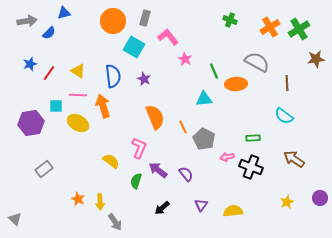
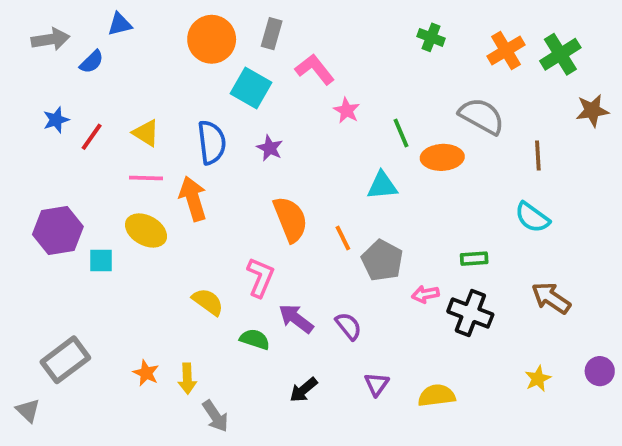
cyan square: (56, 106) -> (101, 260), moved
gray rectangle: (44, 169) -> (65, 360), moved, size x1.4
green semicircle: (136, 181) -> (255, 339), turned 91

